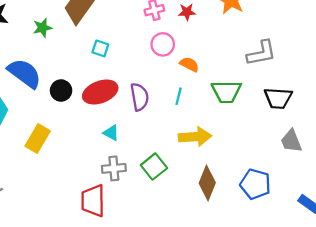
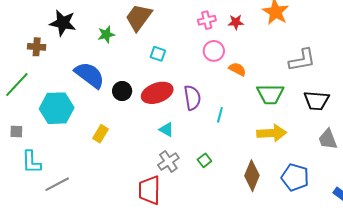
cyan line: (179, 96) -> (220, 115), moved
yellow arrow: (195, 137) -> (272, 133), moved
yellow rectangle: (38, 139) -> (100, 134), size x0.7
green square: (154, 167) -> (204, 160), size x0.6
gray cross: (114, 168) -> (168, 162), turned -30

